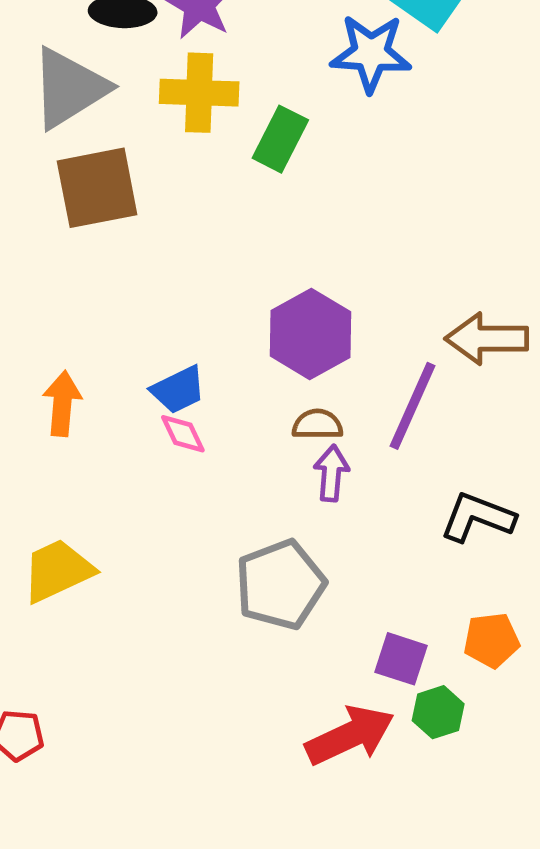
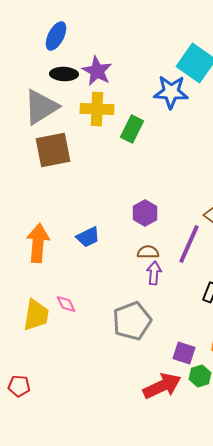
purple hexagon: (310, 334) -> (145, 213), size x0.7
orange arrow: (62, 404) -> (38, 243), size x1.4
pink diamond: (183, 434) -> (66, 304), moved
yellow trapezoid: (58, 571) -> (36, 315), turned 124

